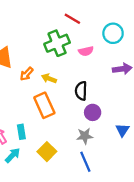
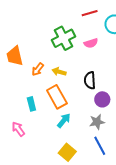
red line: (72, 19) -> (90, 13), moved, turned -42
cyan rectangle: (21, 132) -> (31, 104), moved
yellow square: (47, 152) -> (67, 152), moved
cyan arrow: (13, 155) -> (64, 120), moved

